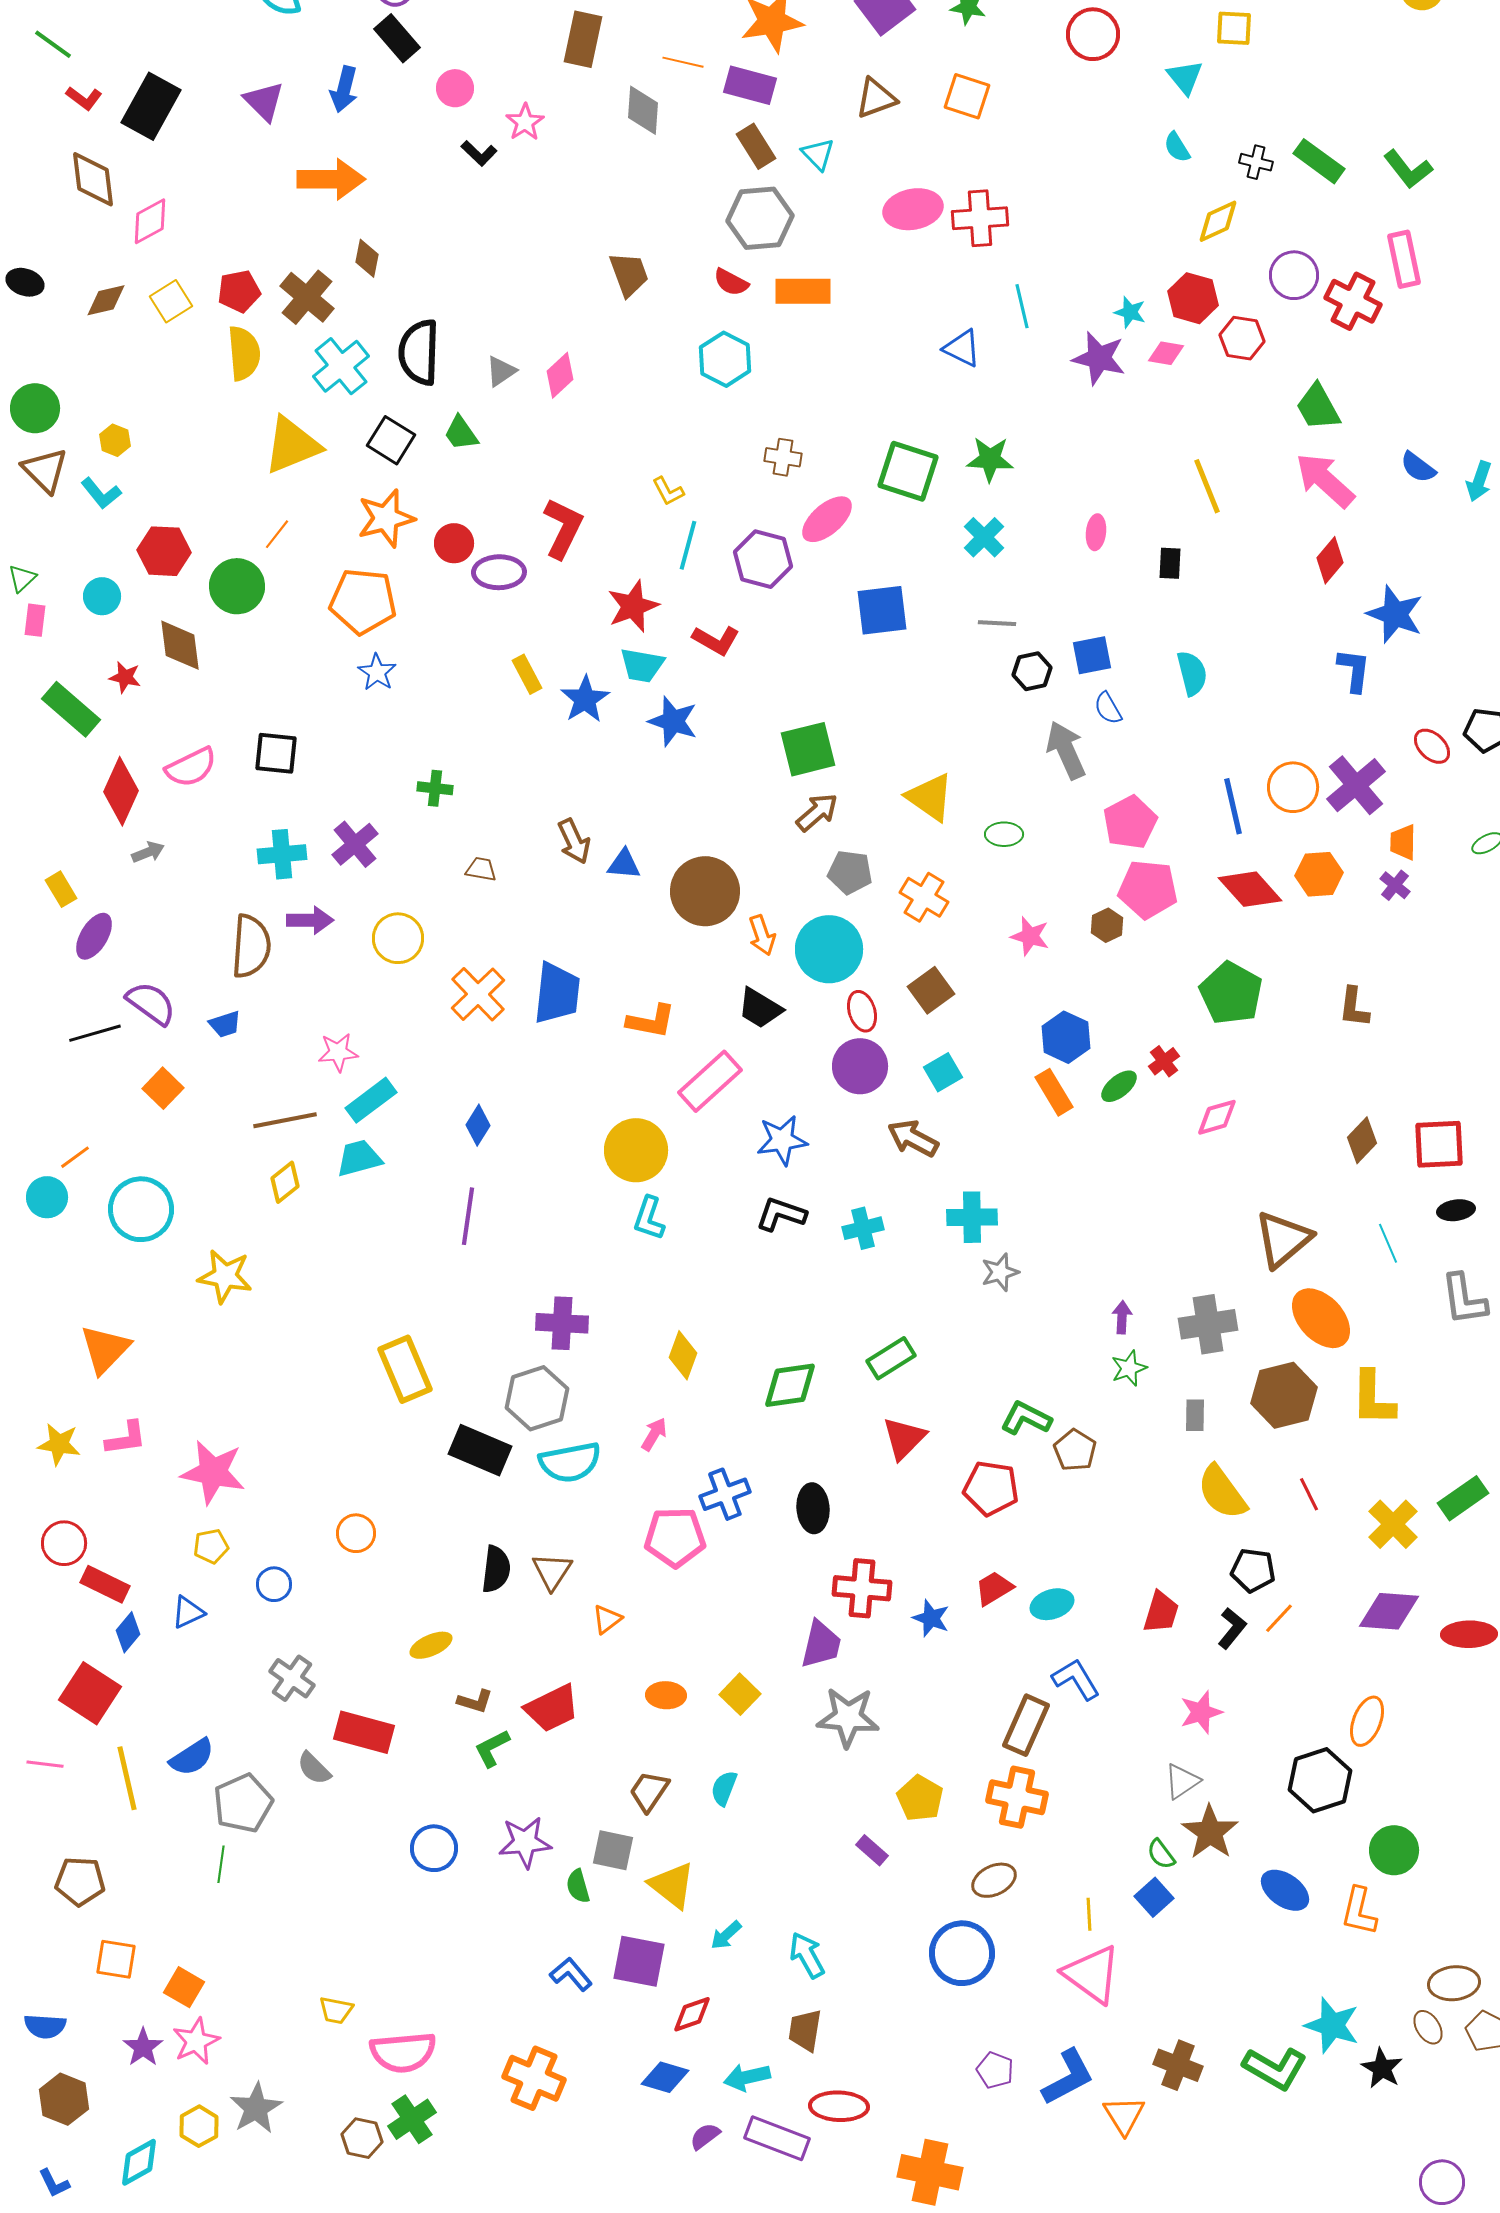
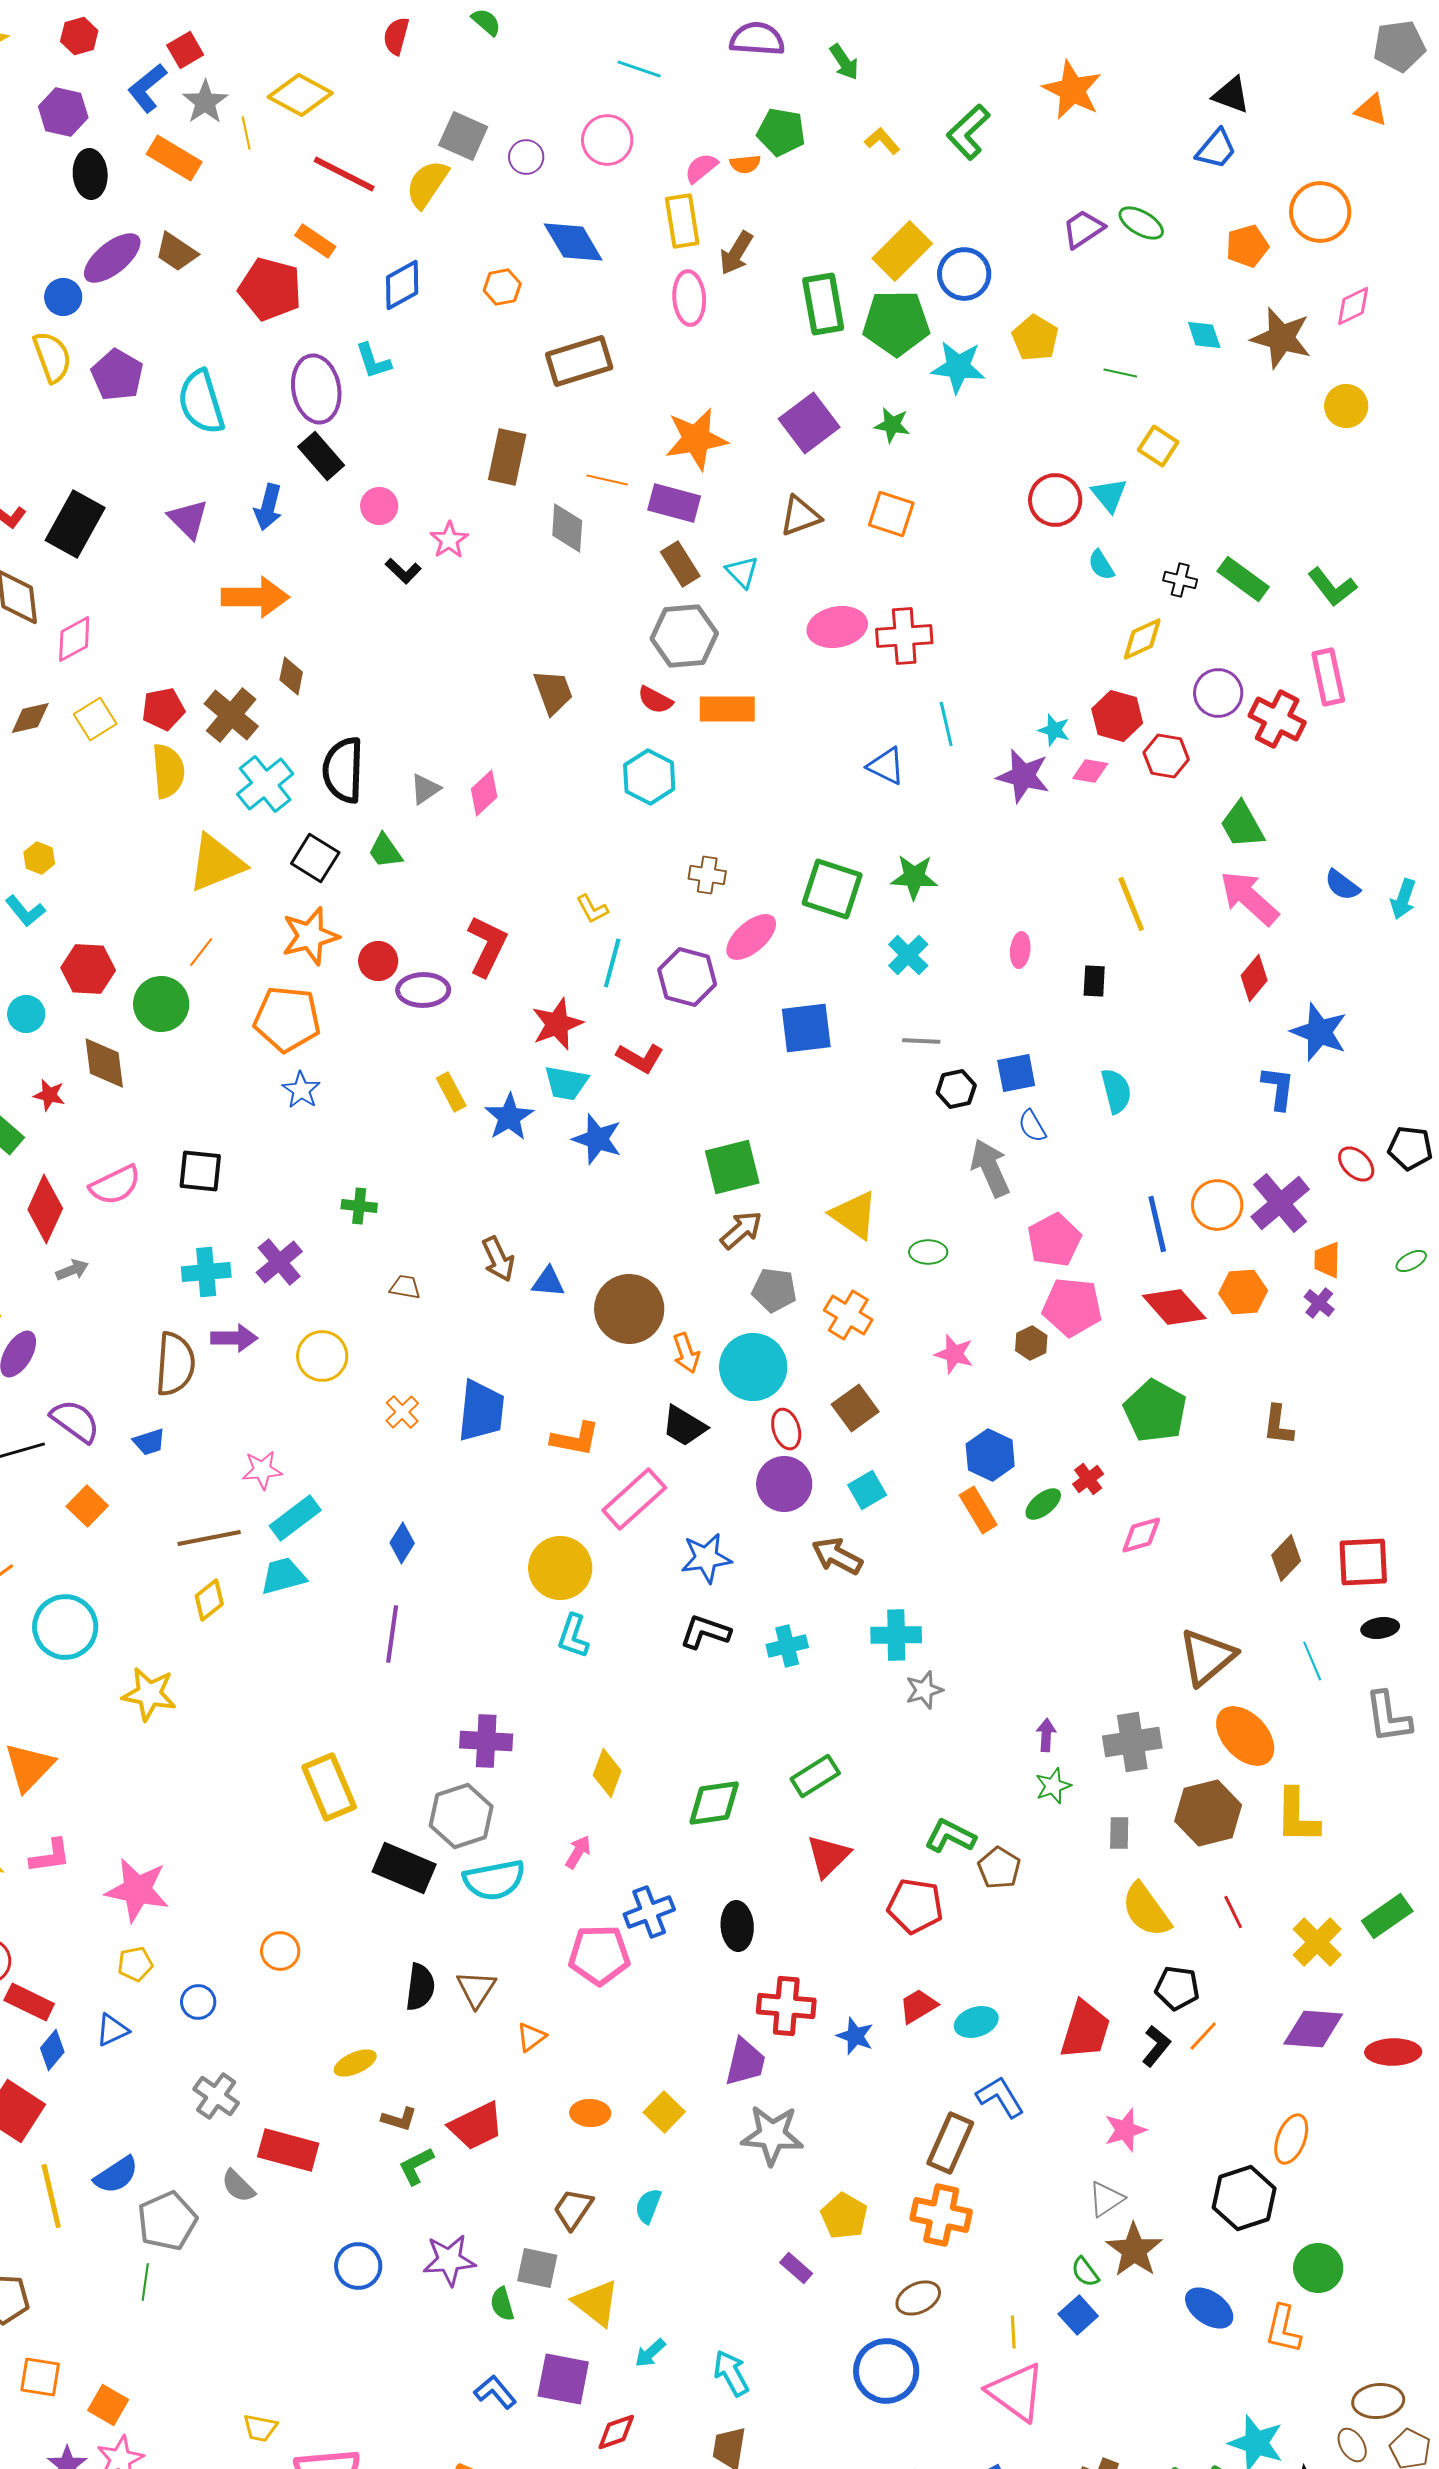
yellow square: (1234, 28) -> (1158, 446), turned 30
red circle: (1093, 34) -> (1055, 500), moved
orange cross: (478, 994) -> (402, 1412), size x0.6
red trapezoid: (1161, 1612) -> (1085, 2030), size x1.4

